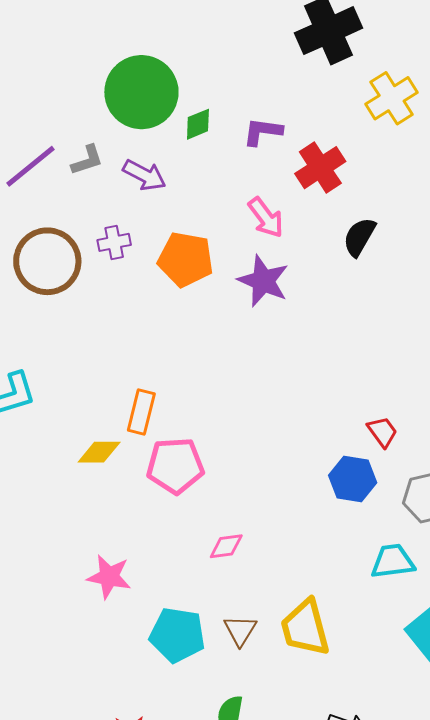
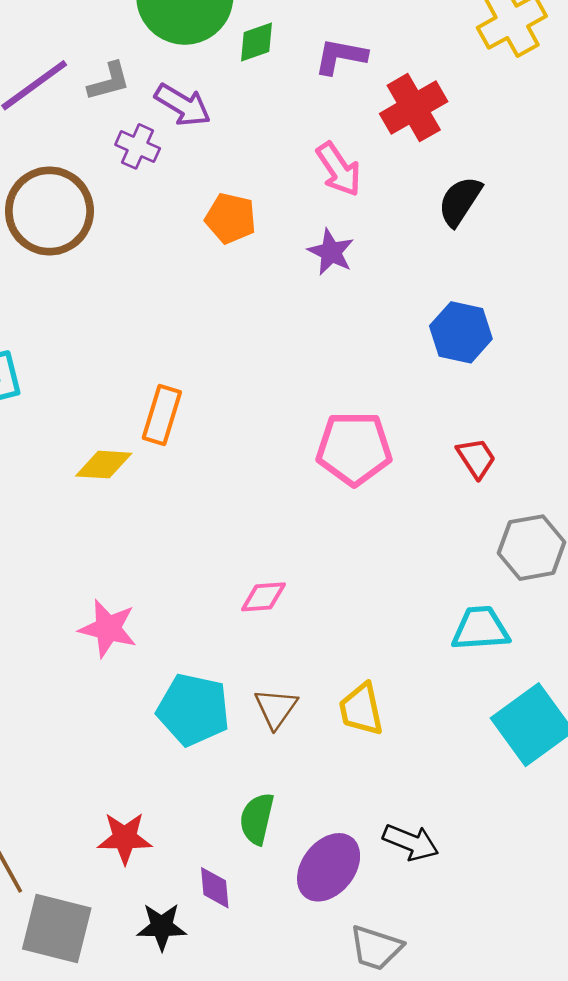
purple cross: (114, 242) -> (138, 146), moved, turned 32
orange pentagon: (186, 259) -> (231, 218), size x0.7
purple star: (263, 281) -> (331, 252), size x0.7
pink pentagon: (175, 466) -> (354, 448), moved
blue hexagon: (353, 479) -> (461, 332), moved
yellow trapezoid: (305, 628) -> (361, 709), size x0.7

